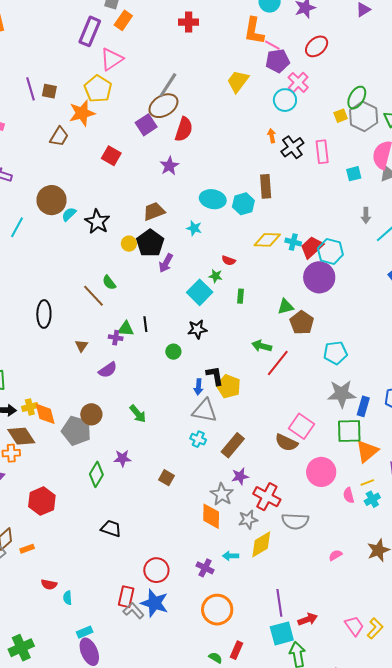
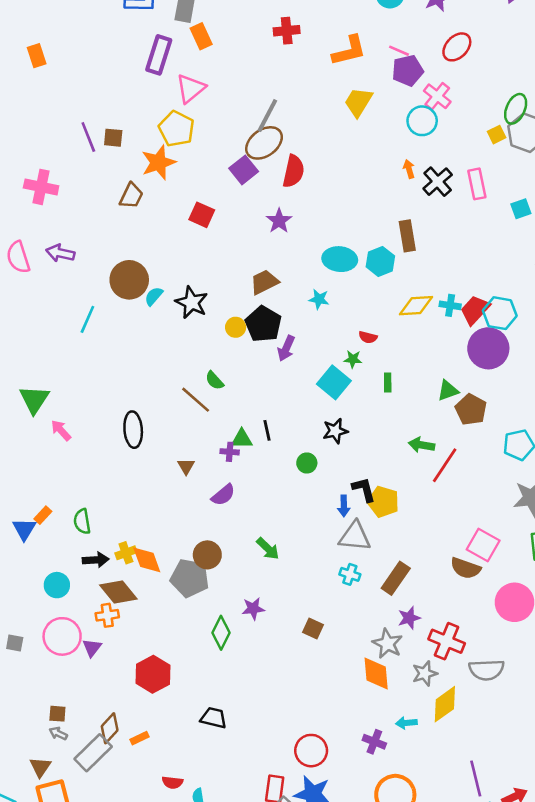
orange rectangle: (123, 20) -> (201, 36), turned -54
orange L-shape: (254, 31) -> (349, 51), moved, turned -108
black trapezoid: (111, 528) -> (214, 718), moved

